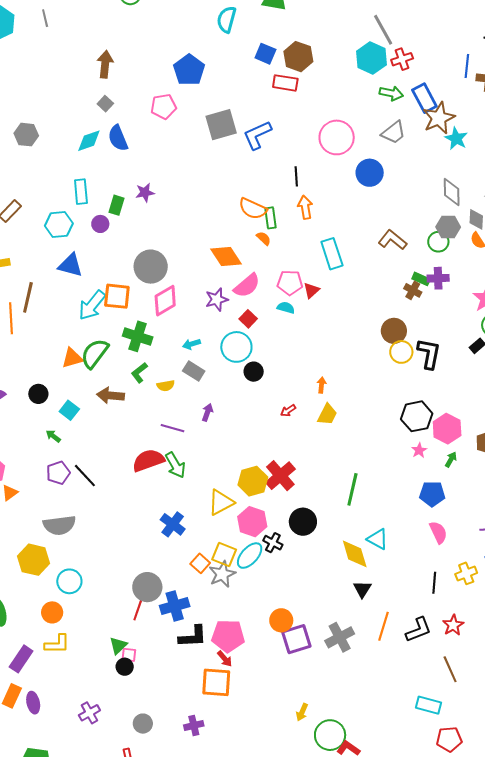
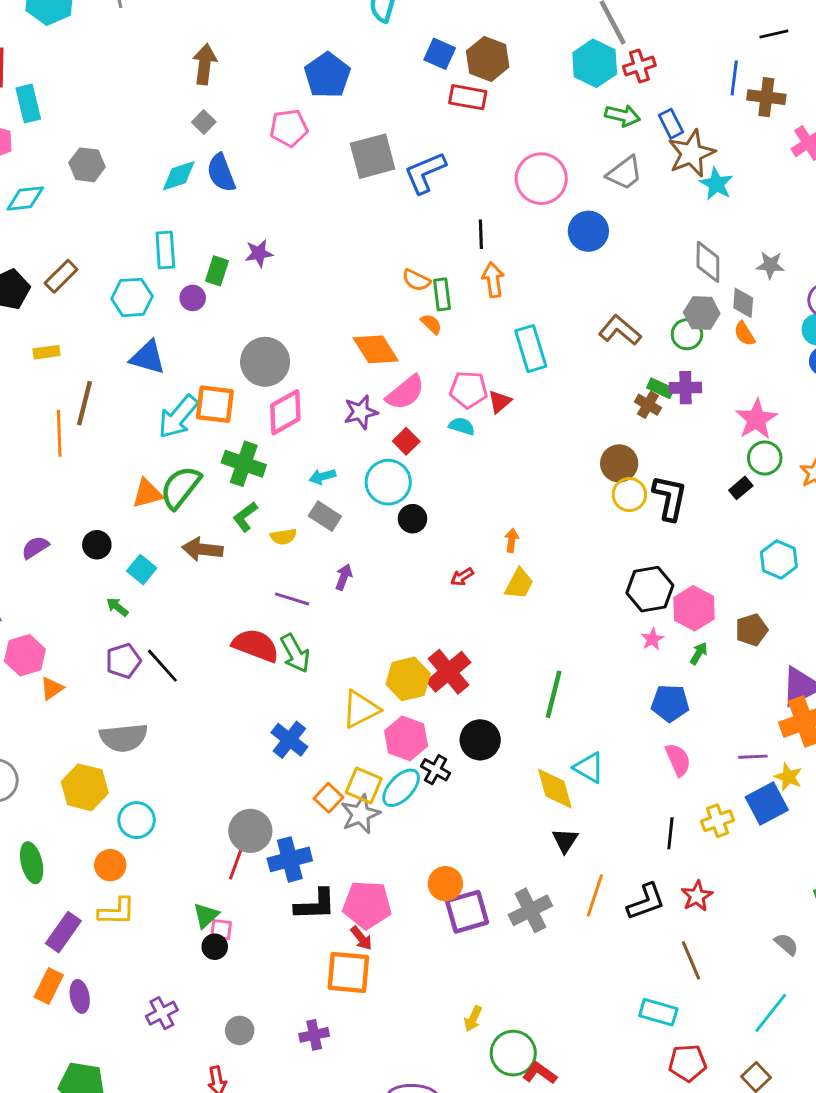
blue rectangle: (424, 98) -> (671, 124), size x0.7
orange semicircle: (253, 209) -> (416, 280), size x0.7
red semicircle: (148, 460) -> (256, 645), turned 40

